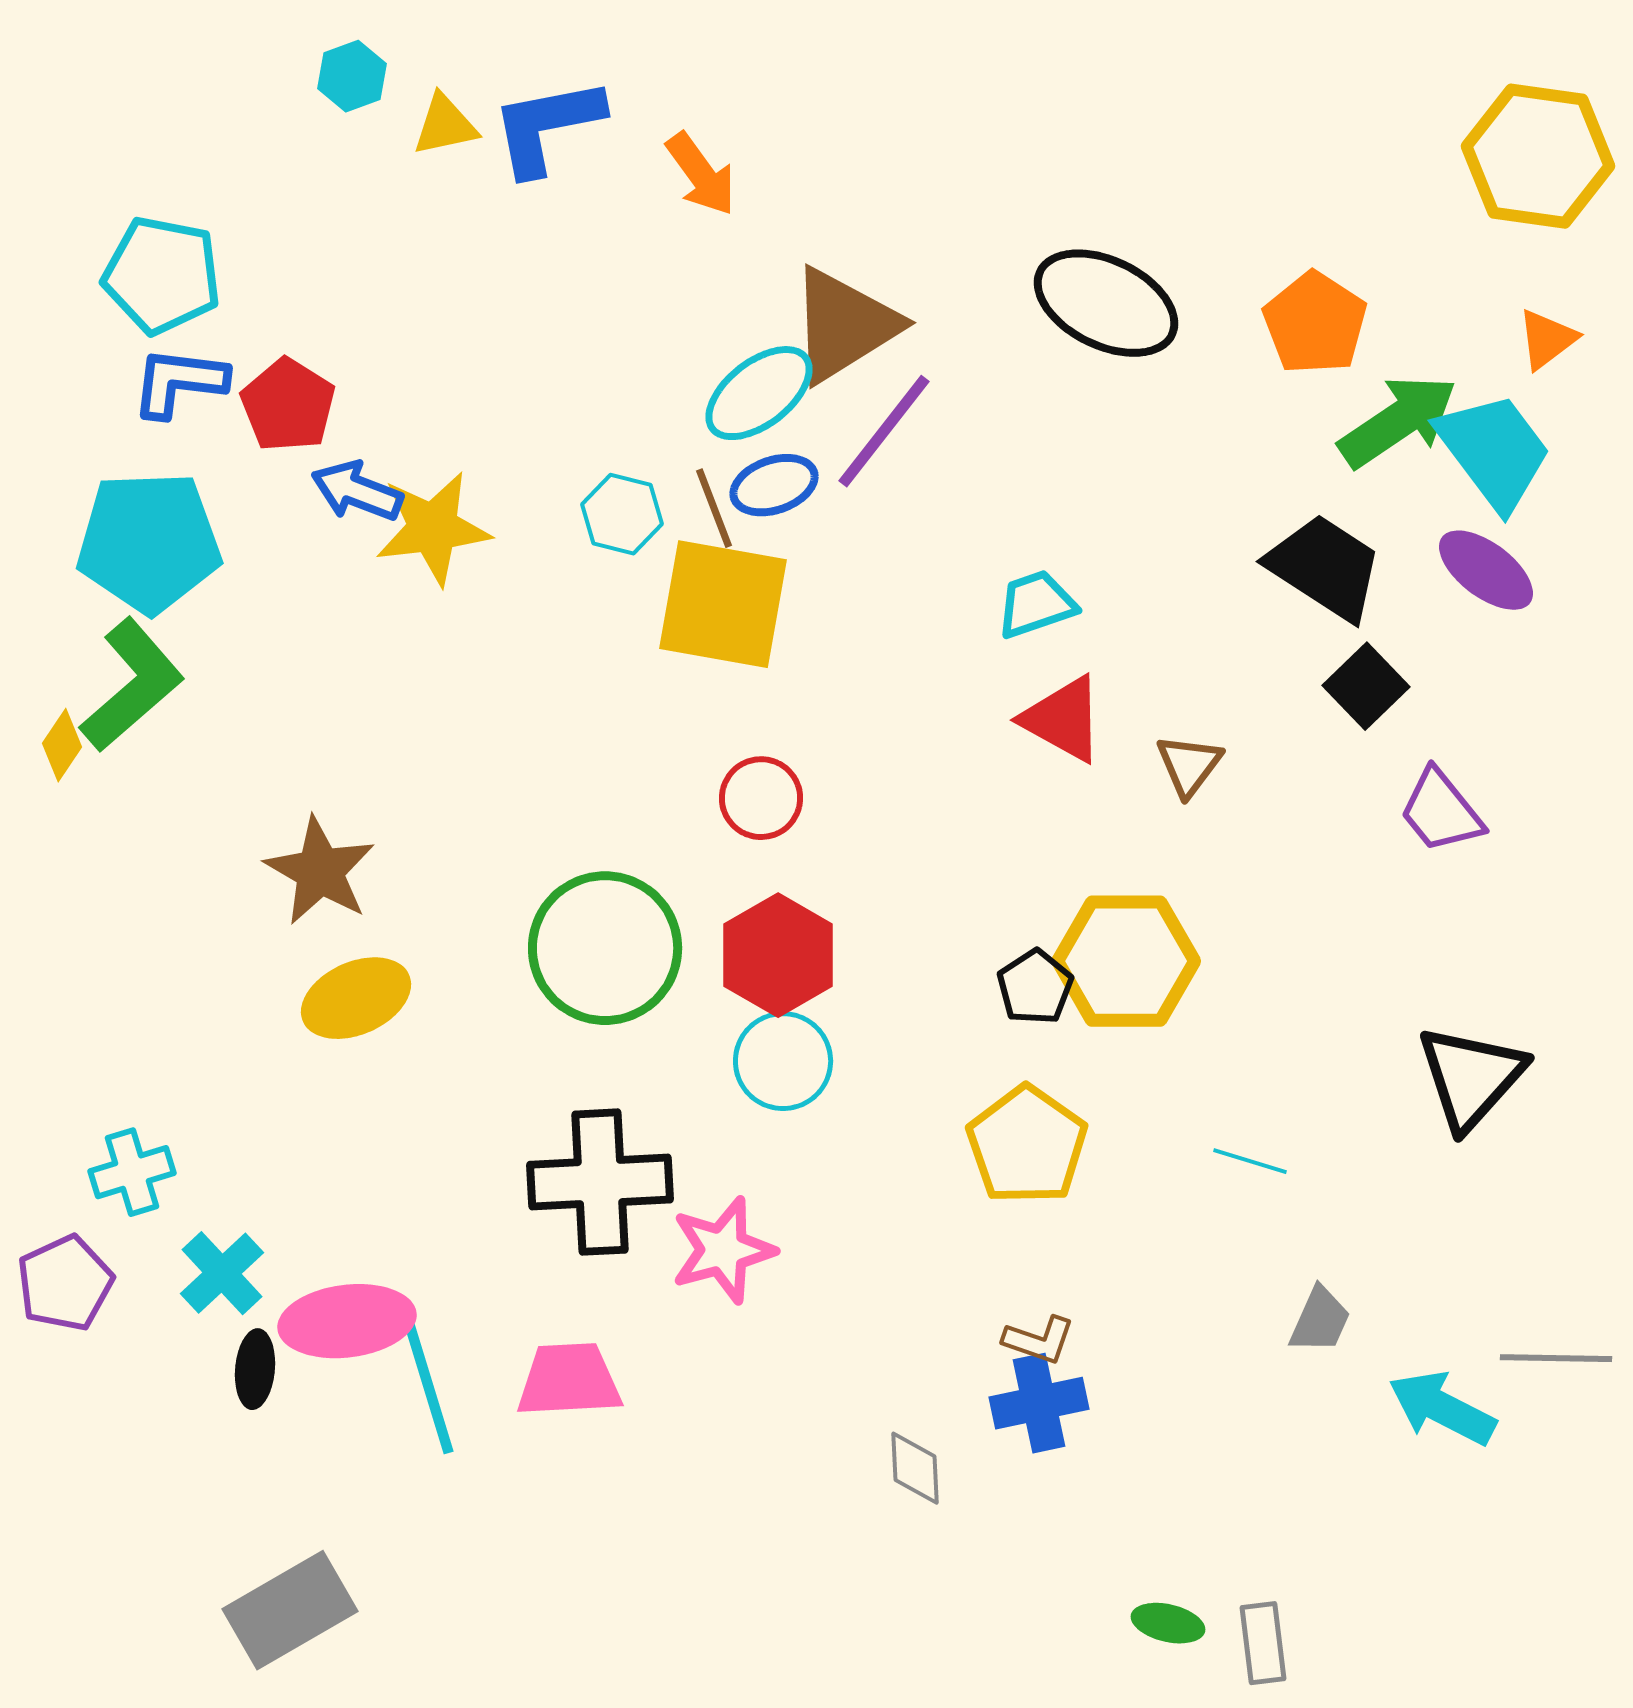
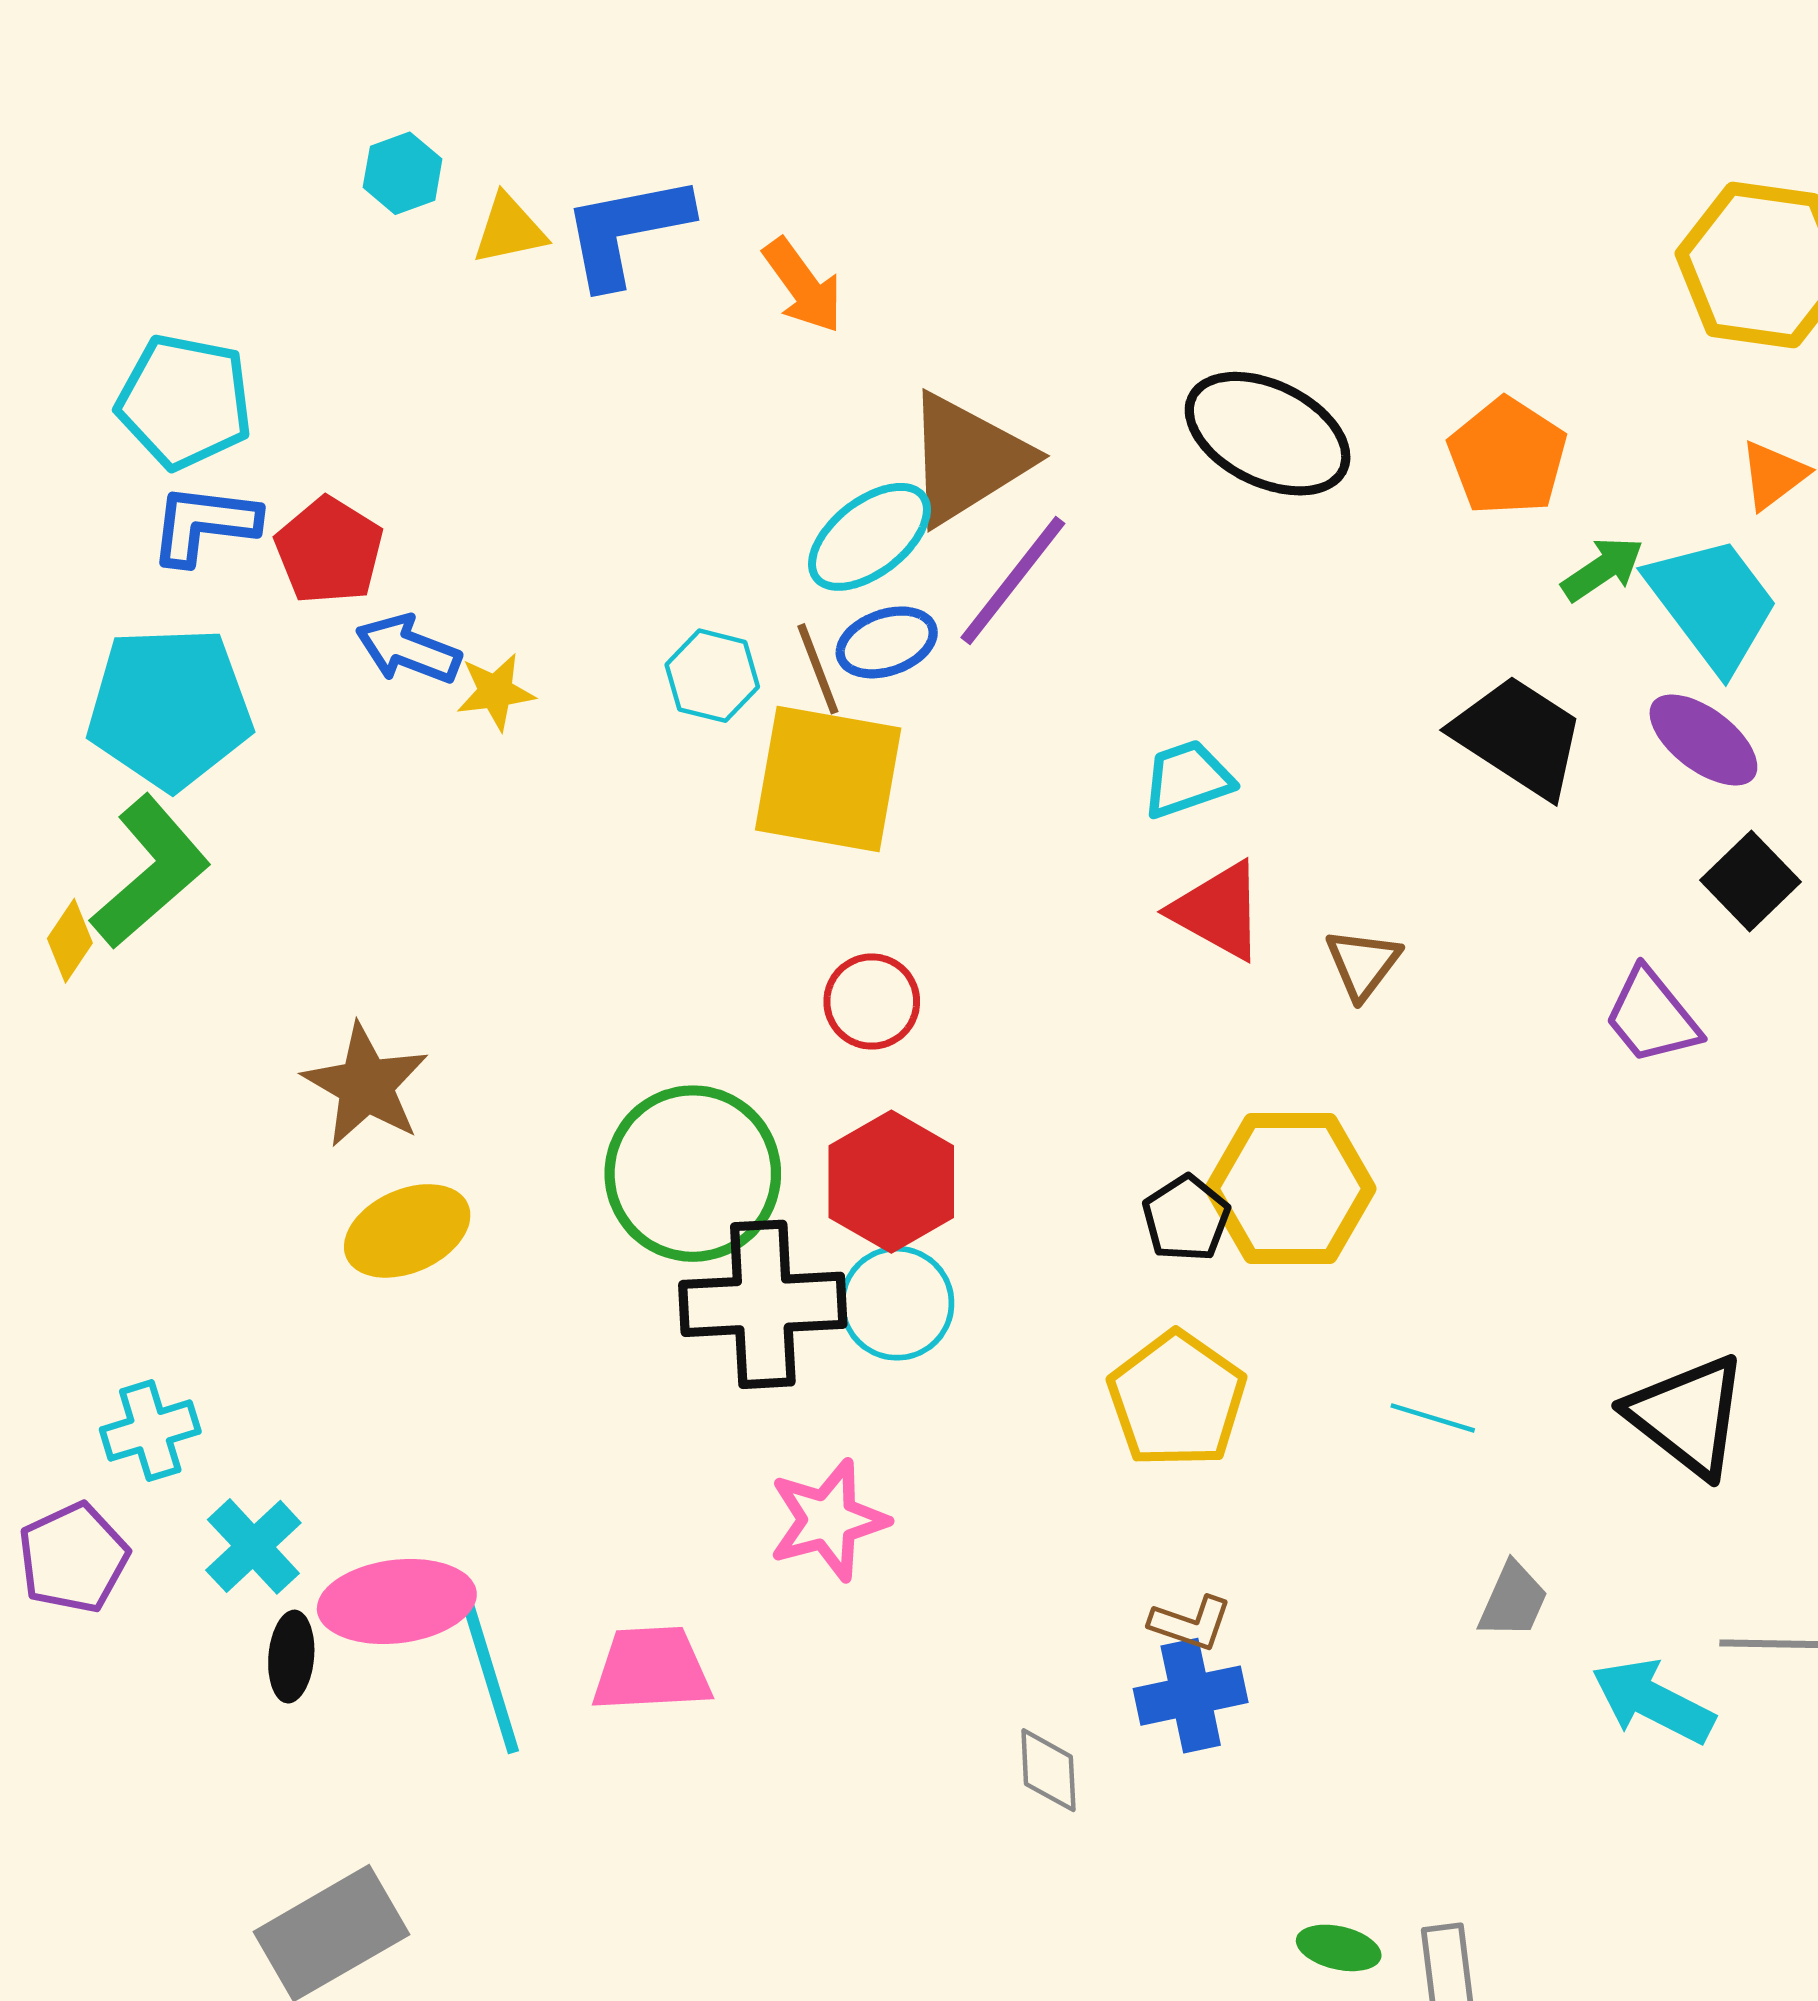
green arrow: (1398, 421) -> (1603, 569), size x0.6
yellow star: (433, 528) -> (495, 692), size x0.6
black square: (1366, 686) -> (1751, 881), moved
black triangle: (1471, 1077) -> (1687, 1416), moved, turned -34
black cross: (600, 1182) -> (763, 1304), moved

